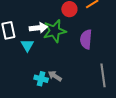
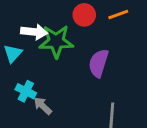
cyan cross: (41, 79) -> (26, 91), moved

